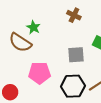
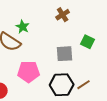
brown cross: (74, 15) -> (63, 15), turned 32

